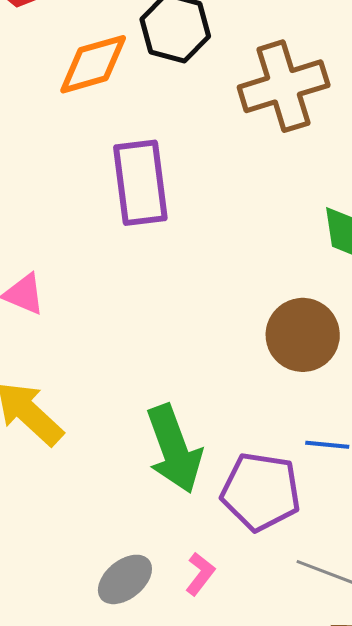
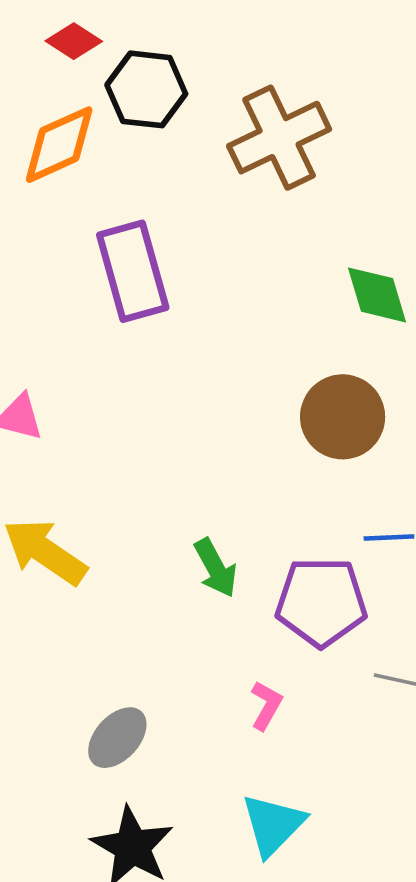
green arrow: (174, 449) -> (216, 568), size x0.6
gray ellipse: (125, 579) -> (117, 738), moved

